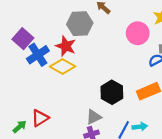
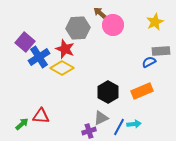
pink circle: (138, 33) -> (113, 25), moved
gray triangle: (94, 117) -> (101, 118), moved
red triangle: (40, 118) -> (41, 116), turned 36

